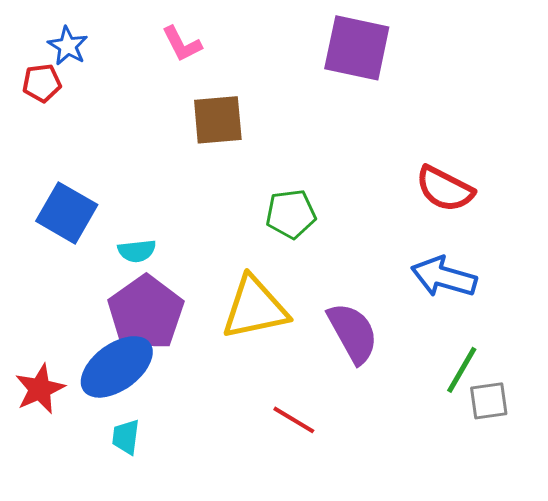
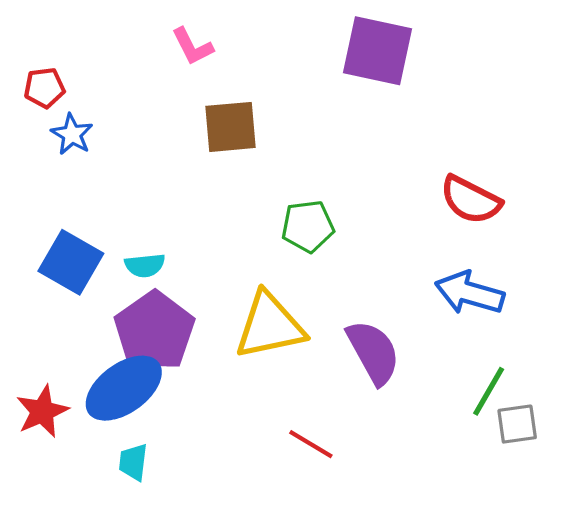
blue star: (68, 46) -> (72, 134), moved
blue square: (67, 213) -> (71, 262), moved

